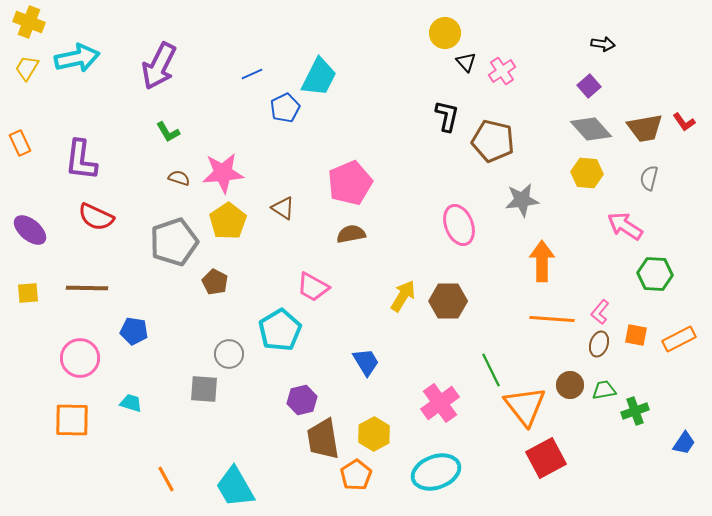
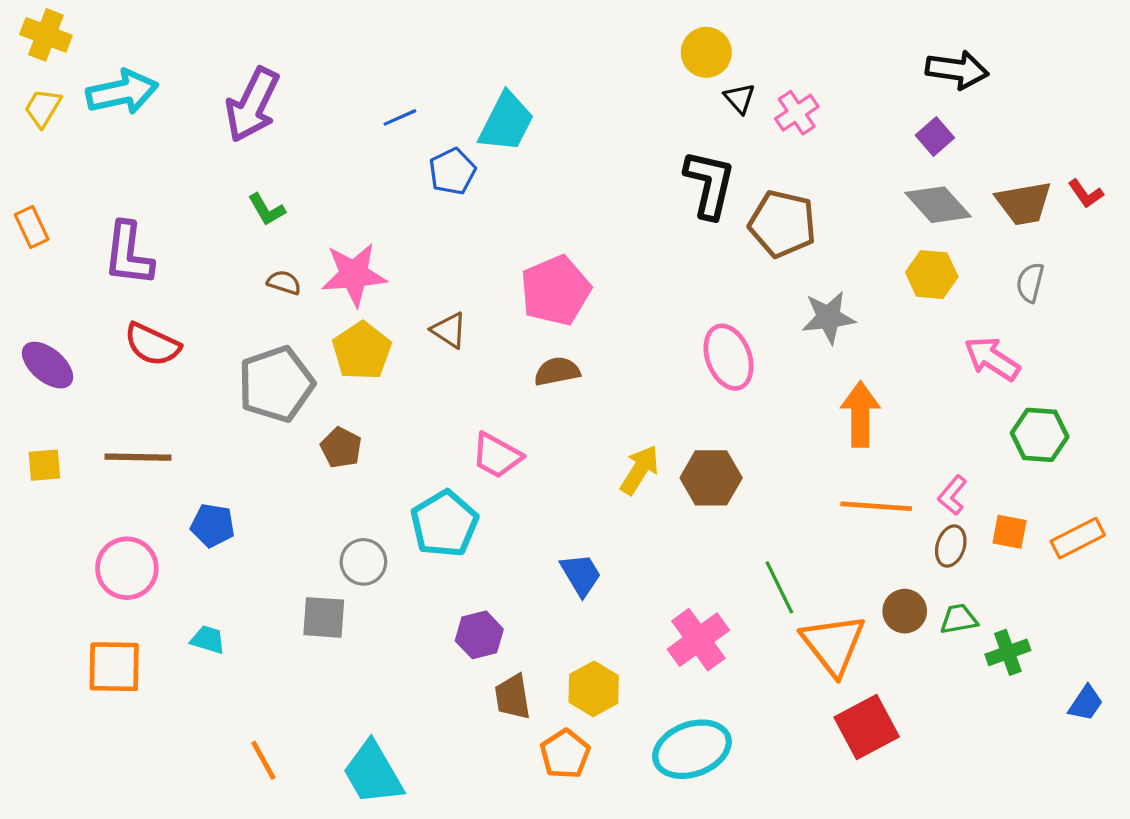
black arrow: (603, 44) -> (957, 70), size x1.6
black L-shape: (447, 116) -> (709, 184), size x1.4
brown trapezoid: (323, 439) -> (513, 697), size x0.7

